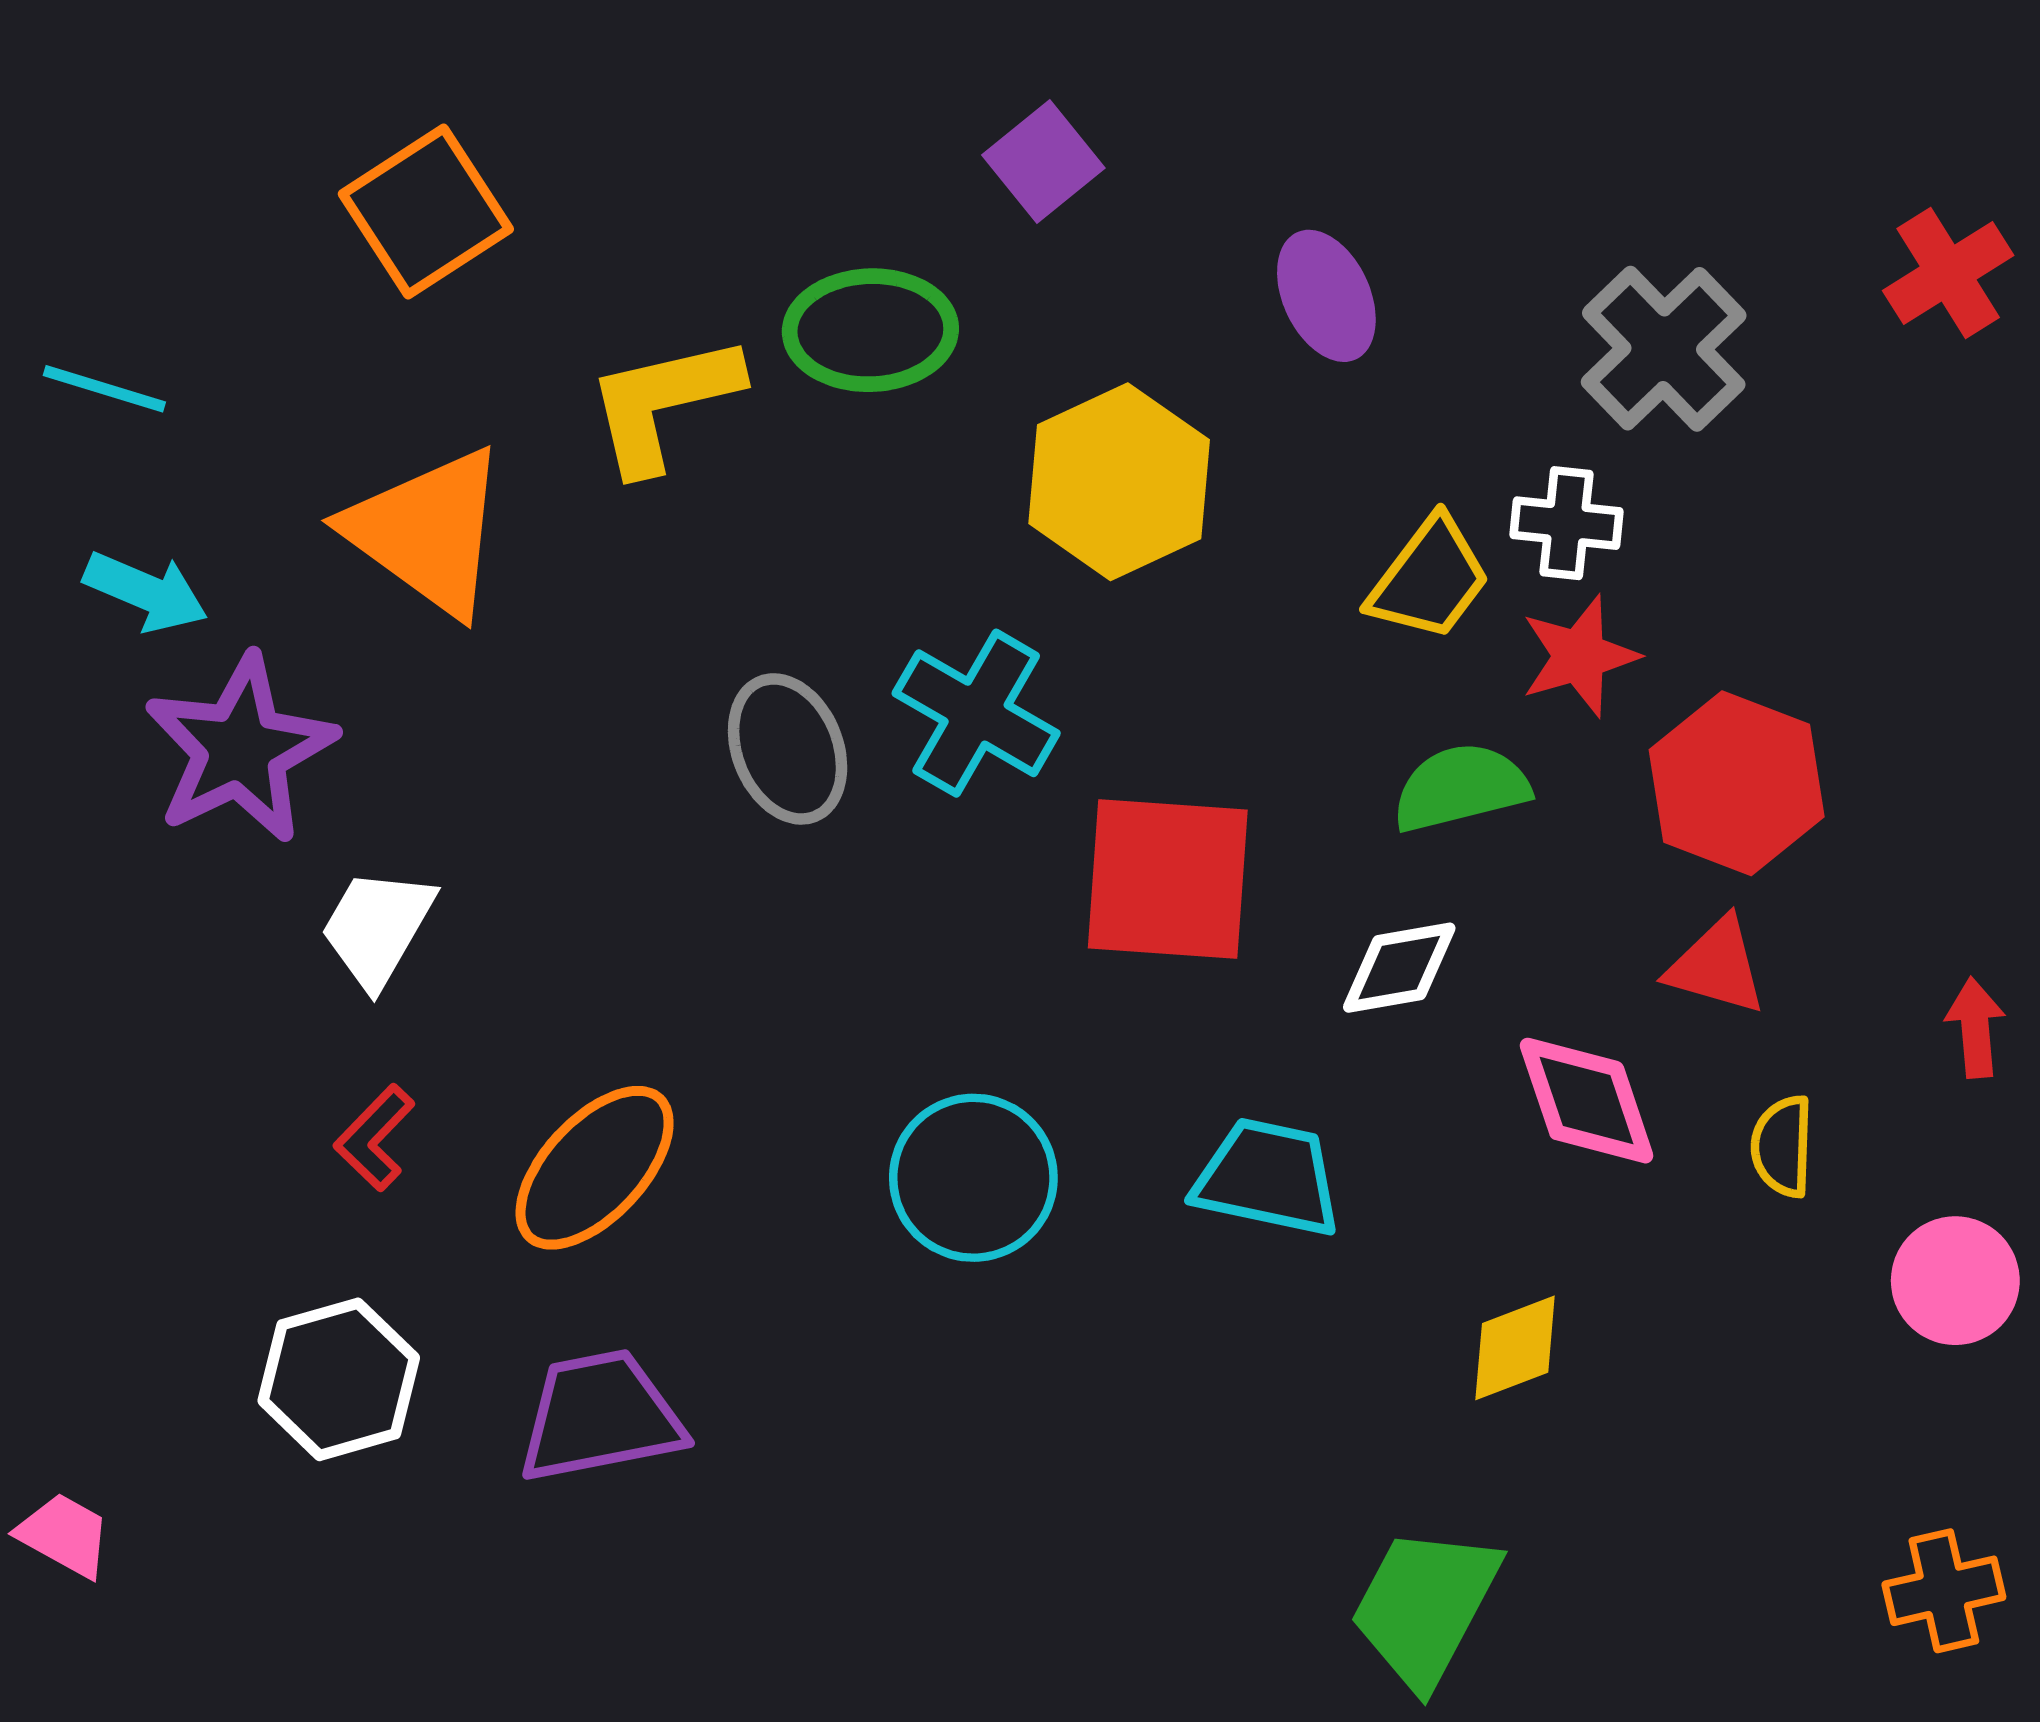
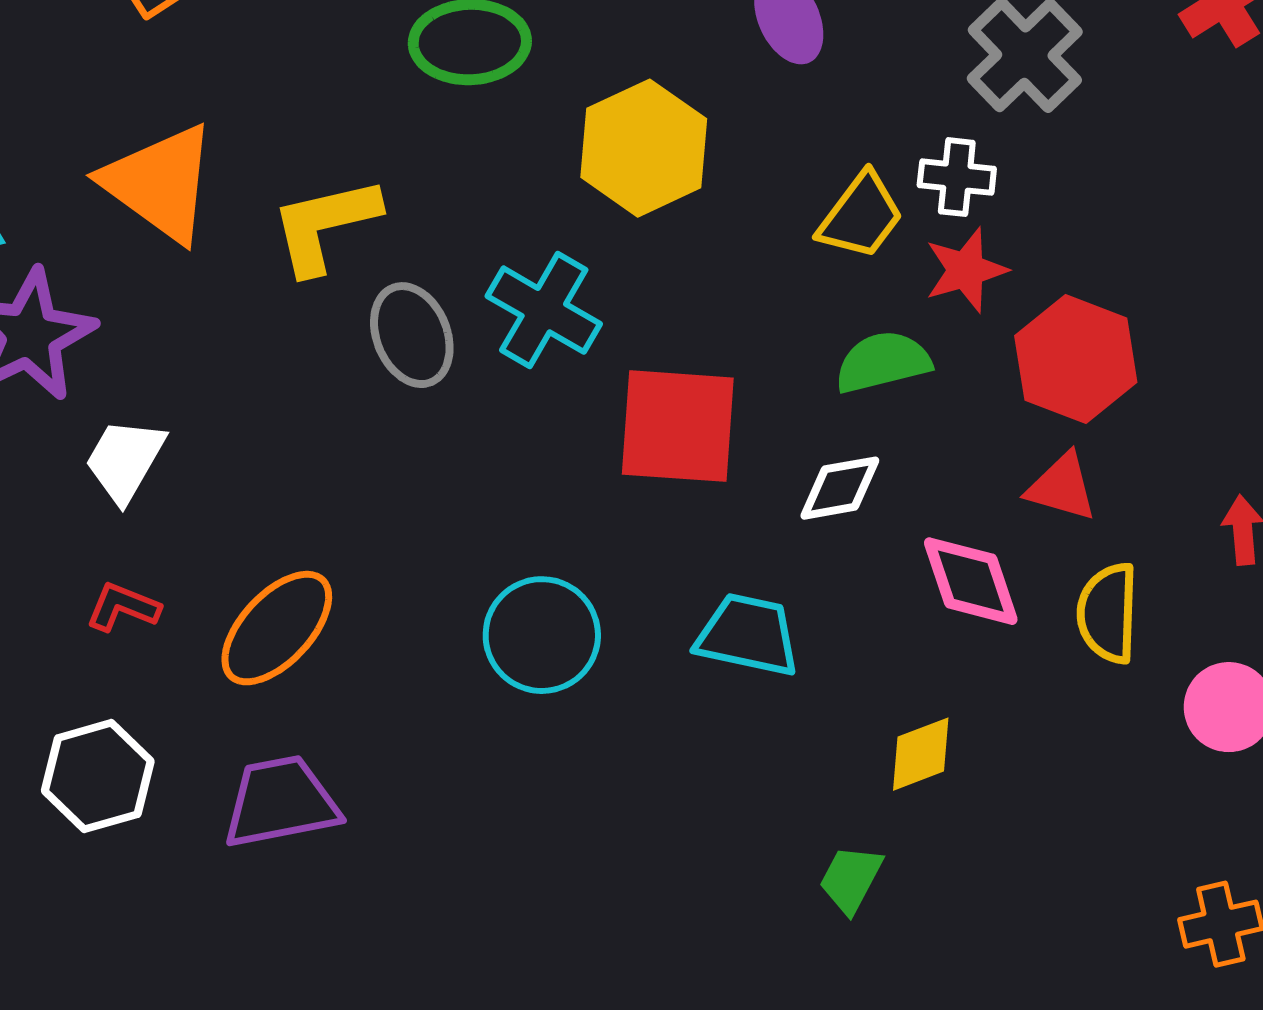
yellow L-shape: (663, 403) -> (325, 225), moved
red L-shape: (374, 1138) -> (123, 607), turned 68
yellow semicircle: (1782, 1146) -> (1108, 613), size x1.4
green trapezoid: (1425, 1607) -> (851, 879), moved, size x0.6

